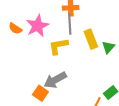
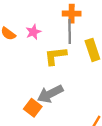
pink star: (37, 26) -> (33, 32), size x0.6

